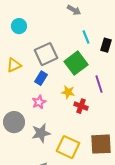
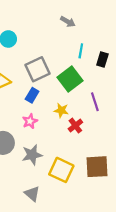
cyan line: (86, 37) -> (81, 51), turned 32
red cross: (81, 106) -> (75, 126), turned 32

